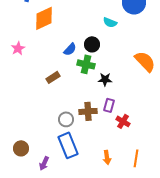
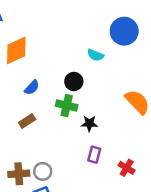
blue semicircle: (70, 49) -> (32, 88), moved
brown cross: (88, 111) -> (19, 174), moved
red cross: (123, 121) -> (127, 168), moved

